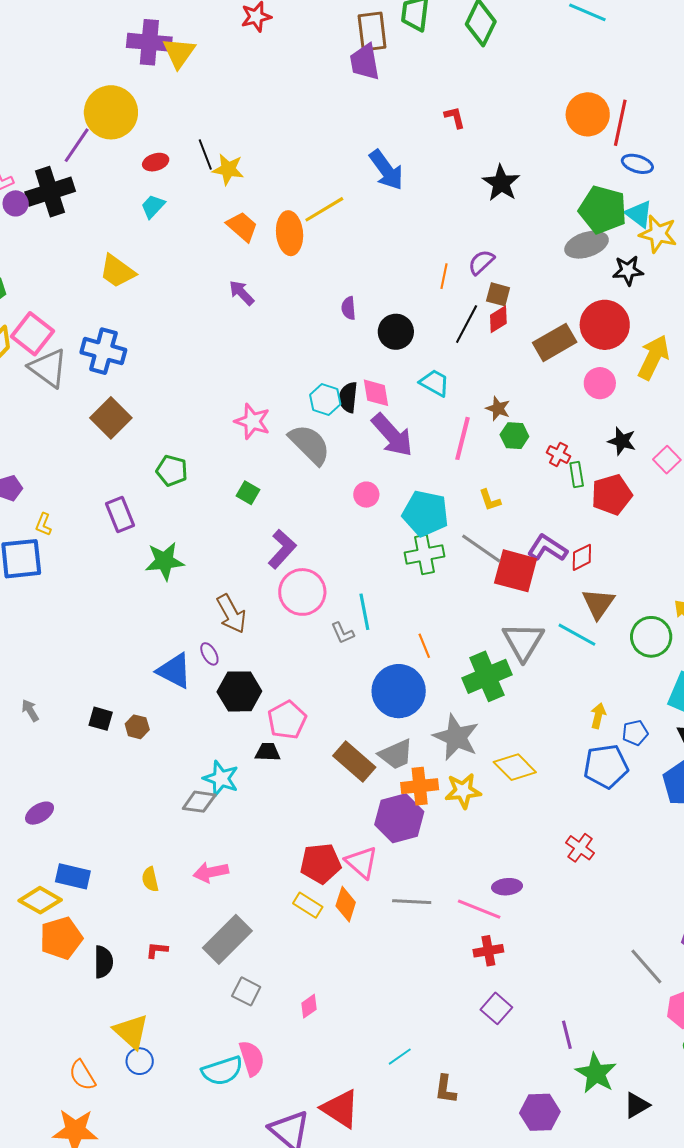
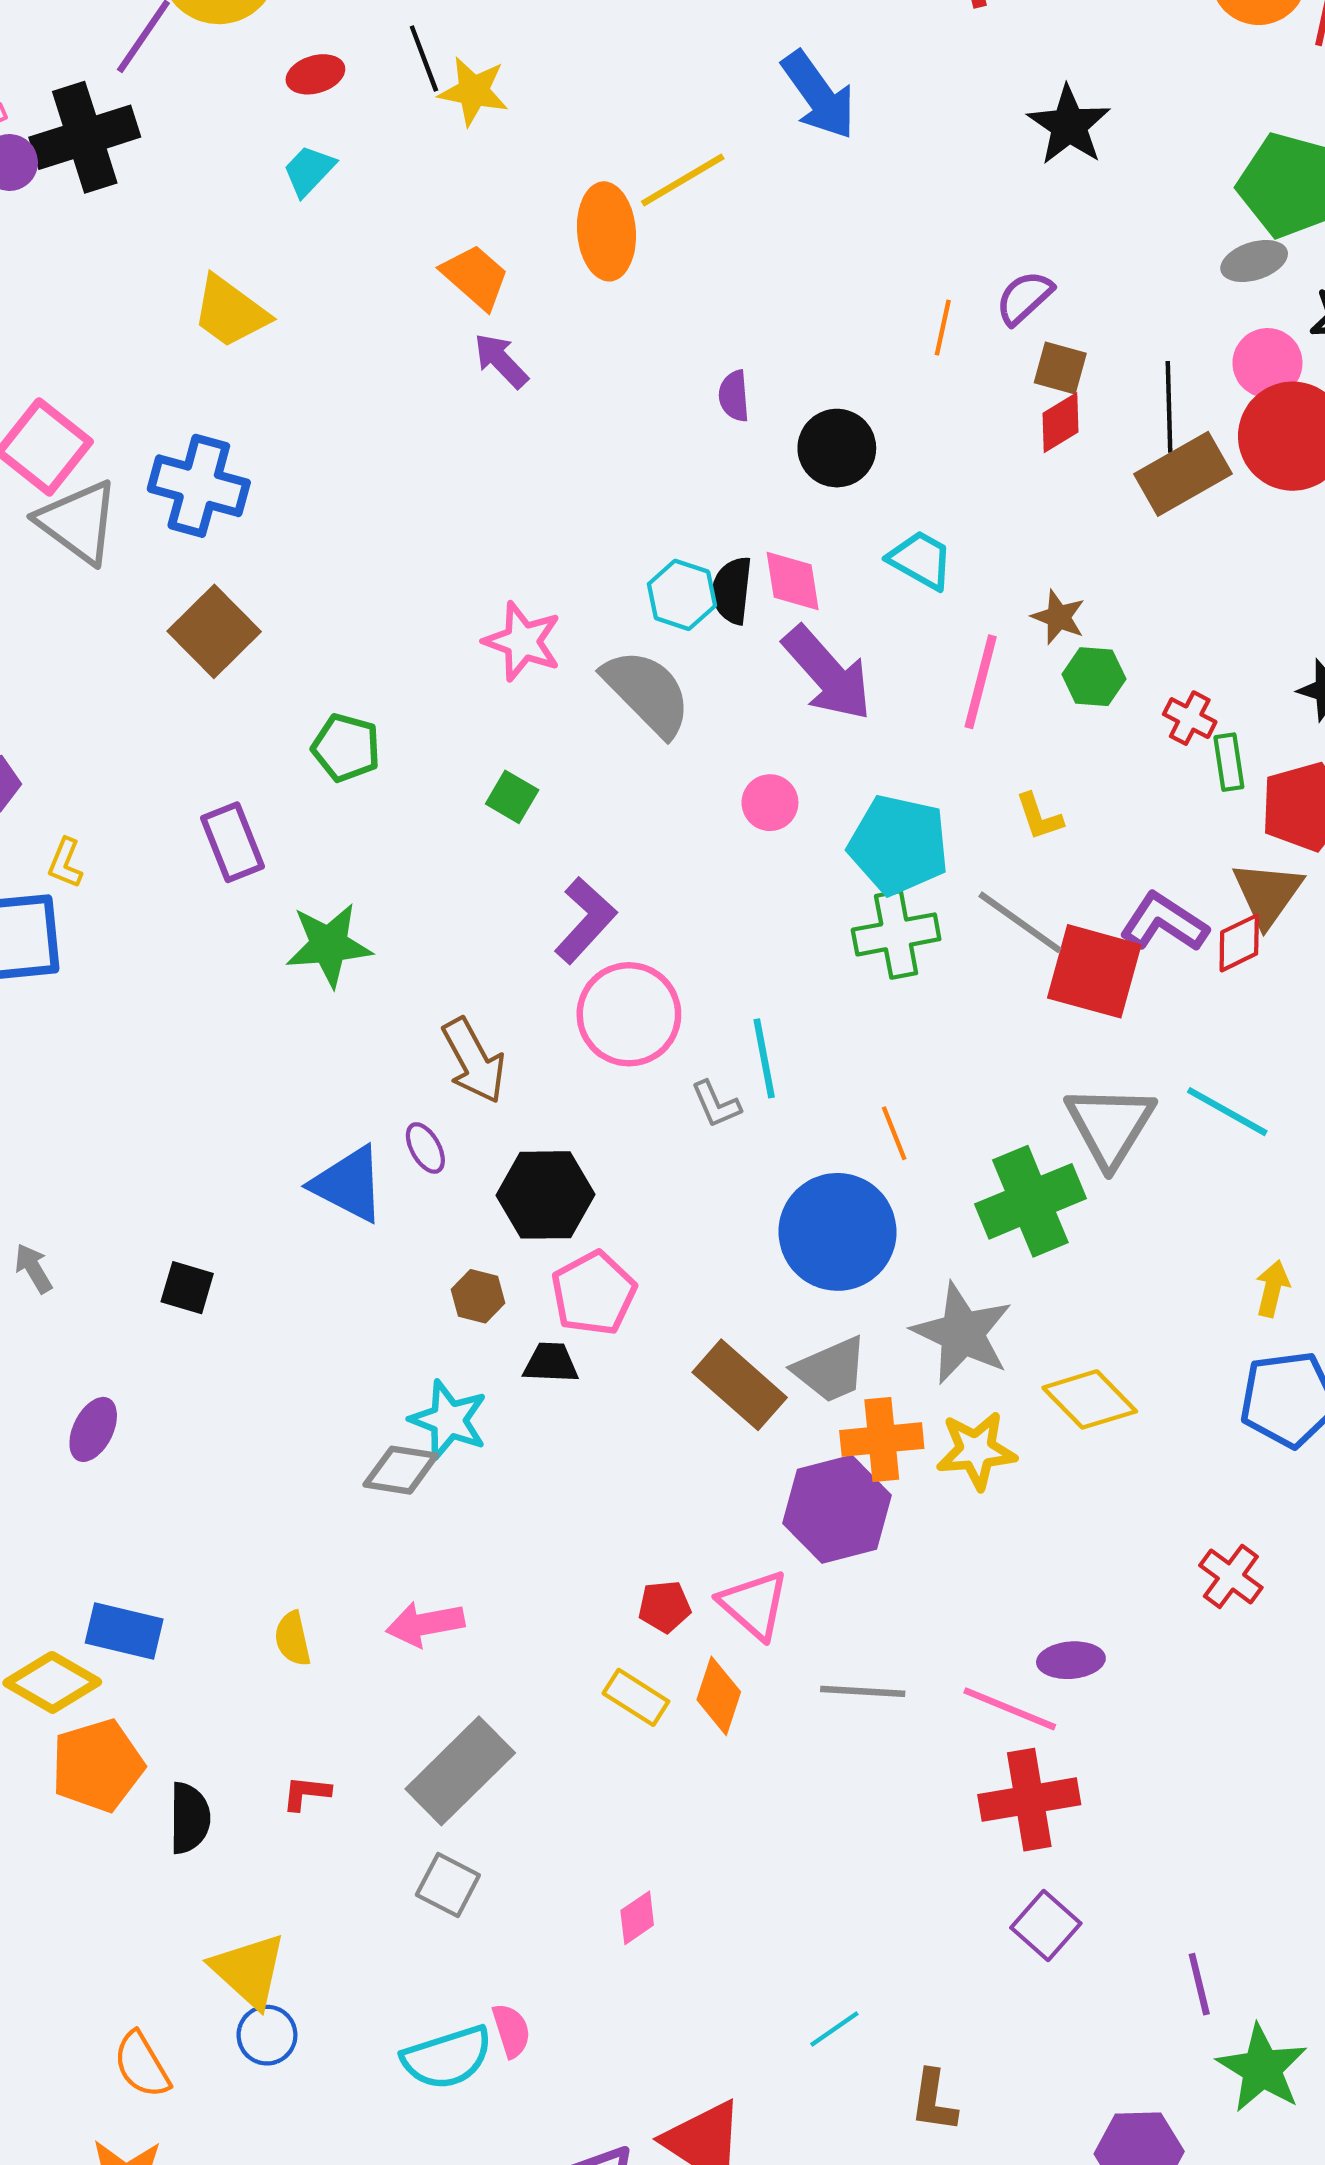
orange trapezoid: (242, 227) -> (475, 277), moved
gray ellipse: (587, 245) -> (1254, 261), size x0.7
black line: (467, 324) -> (1169, 407), moved, turned -30
pink circle: (600, 383) -> (1267, 363), moved
brown triangle: (598, 604) -> (1268, 894), moved
black hexagon: (239, 691) -> (545, 1195), moved
brown hexagon: (137, 727) -> (478, 1296), moved
purple ellipse: (40, 813) -> (93, 1429), moved, turned -32
red pentagon: (321, 863) -> (665, 1607), size x0.6
red cross: (488, 951) -> (1029, 1800), size x1.5
gray square: (246, 991) -> (448, 1885), moved
pink semicircle: (252, 1058) -> (511, 2031), size x0.7

